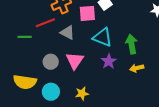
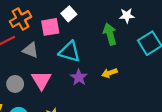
green arrow: (132, 44) -> (110, 34), moved
yellow arrow: (137, 68) -> (109, 73), moved

